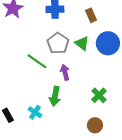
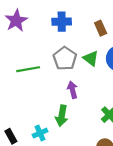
green line: (37, 61) -> (28, 69), moved, turned -45
cyan cross: (35, 112) -> (40, 133), turned 32

